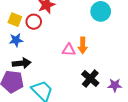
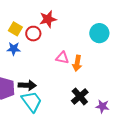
pink triangle: (69, 50) -> (62, 58), moved
black arrow: (22, 63) -> (27, 85), moved

